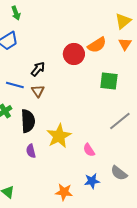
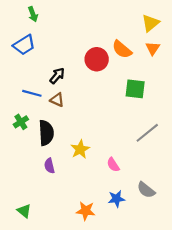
orange semicircle: (97, 45) -> (122, 49), turned 72
brown triangle: (38, 91) -> (57, 100), turned -32
yellow star: (59, 136) -> (80, 149), size x0.7

